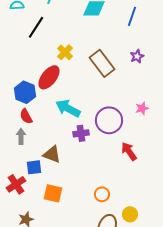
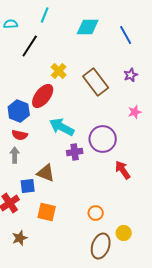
blue line: (132, 16) -> (126, 35), turned -48
pink star: (142, 108) -> (135, 112), moved
red semicircle: (26, 116) -> (20, 135), turned -49

